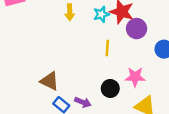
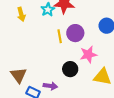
purple circle: (137, 29) -> (75, 33), moved
brown triangle: (50, 81) -> (19, 75), turned 42

